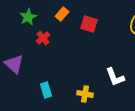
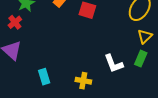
red cross: (43, 38) -> (15, 22), moved

